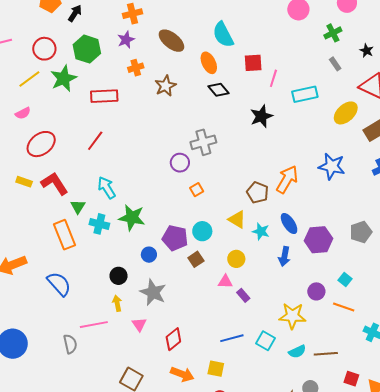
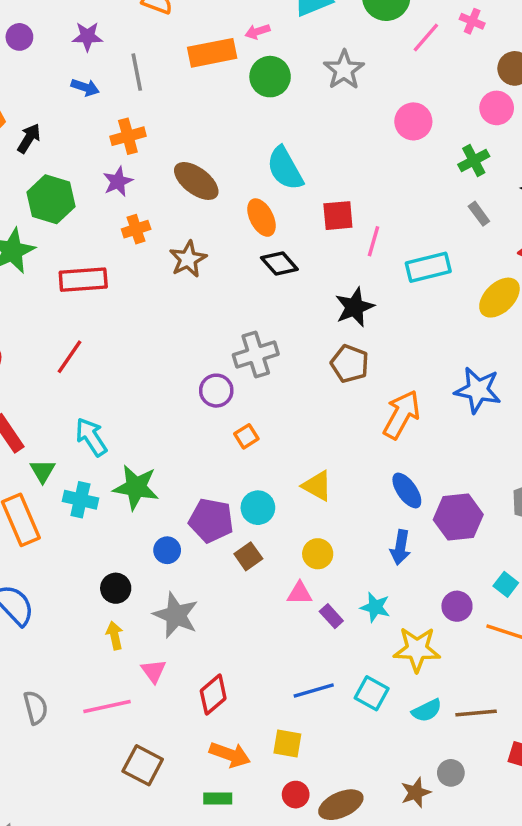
brown pentagon: (258, 192) -> (350, 364), moved
cyan star: (261, 231) -> (375, 607), moved
pink line: (94, 325) -> (107, 706), moved

